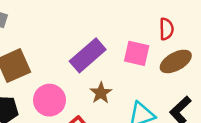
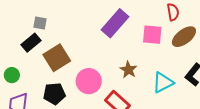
purple rectangle: (88, 55) -> (115, 23), moved

